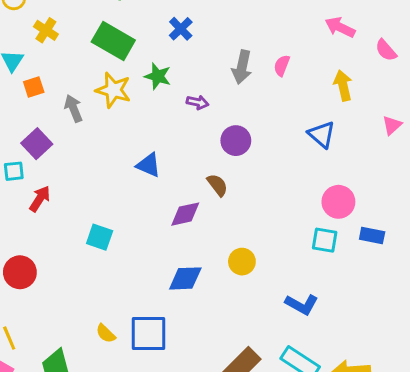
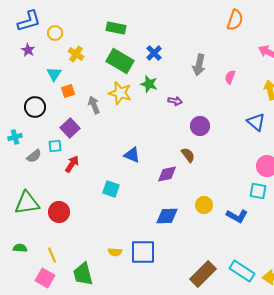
blue cross: (181, 29) -> (154, 53), moved
gray arrow: (242, 67) -> (199, 65), moved
blue triangle: (149, 165) -> (132, 155), moved
blue L-shape: (302, 304) -> (237, 216), moved
yellow semicircle: (106, 334) -> (115, 252), turned -40

